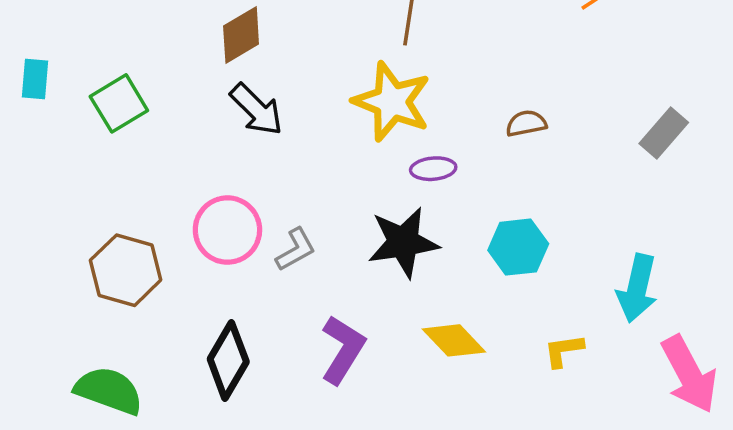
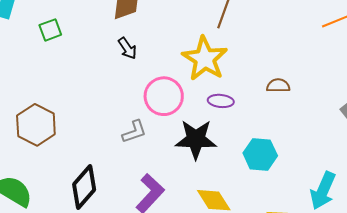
green square: (119, 103) -> (50, 30), size x0.7
black arrow: (256, 109) -> (127, 48), size x0.7
pink circle: (227, 230) -> (164, 96), moved

